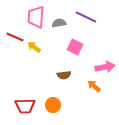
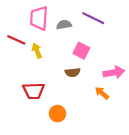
yellow arrow: (34, 47) -> (37, 51), turned 32
brown semicircle: (64, 75) -> (73, 72), moved
red trapezoid: (25, 106) -> (34, 91), moved

